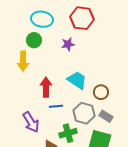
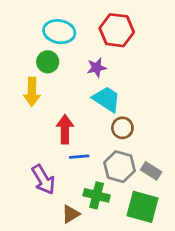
cyan trapezoid: (77, 80) -> (107, 99), moved
brown circle: (101, 92) -> (122, 128), moved
green cross: (68, 133) -> (97, 195), turned 30

